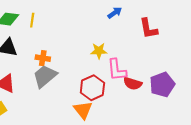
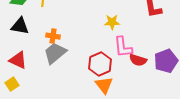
yellow star: (99, 51) -> (112, 22), moved
orange triangle: (83, 110) -> (104, 85), moved

